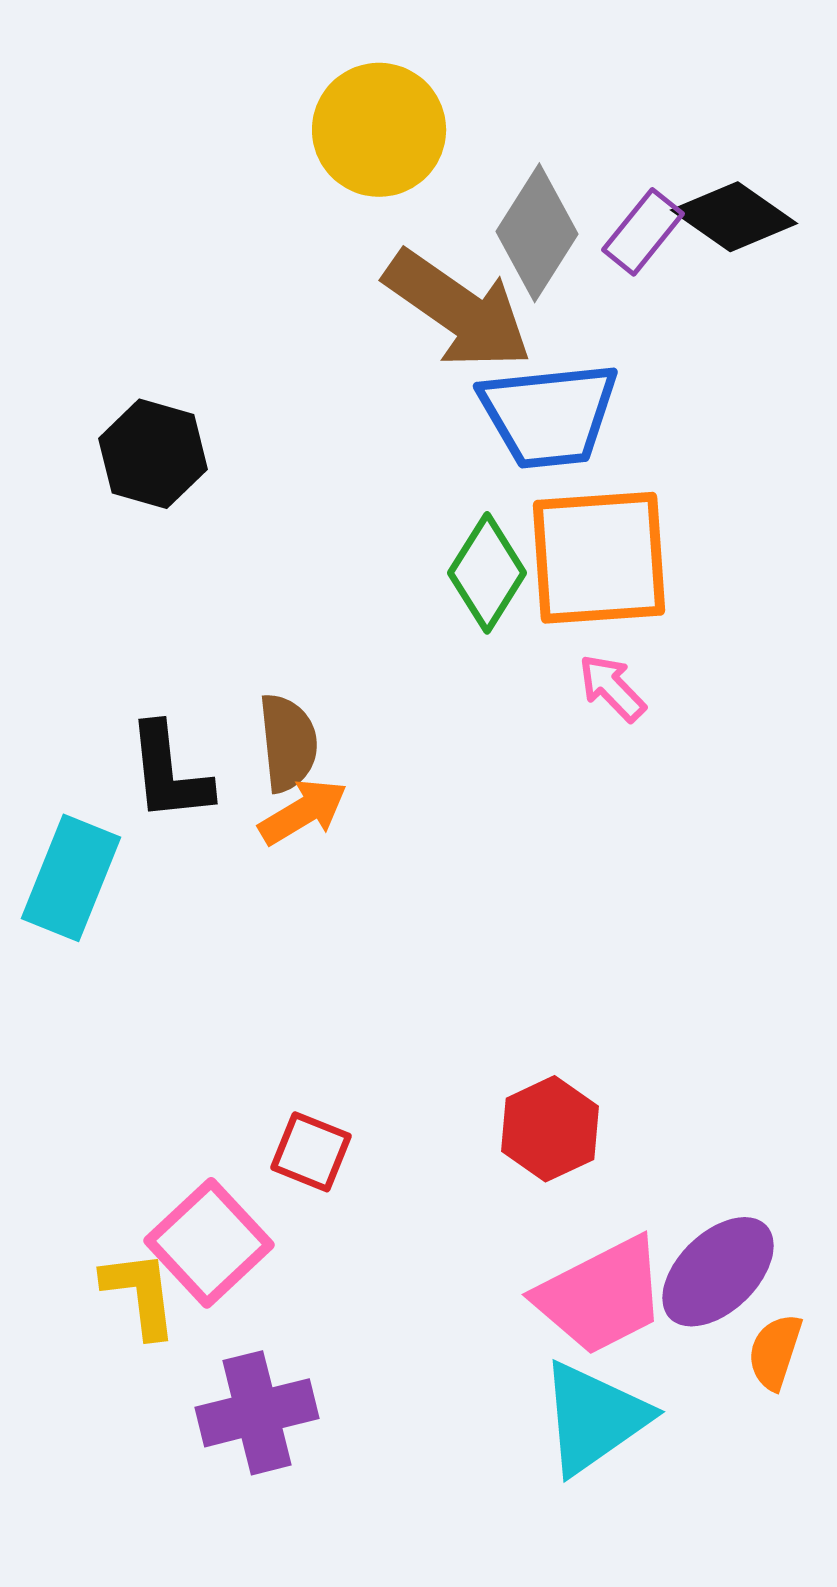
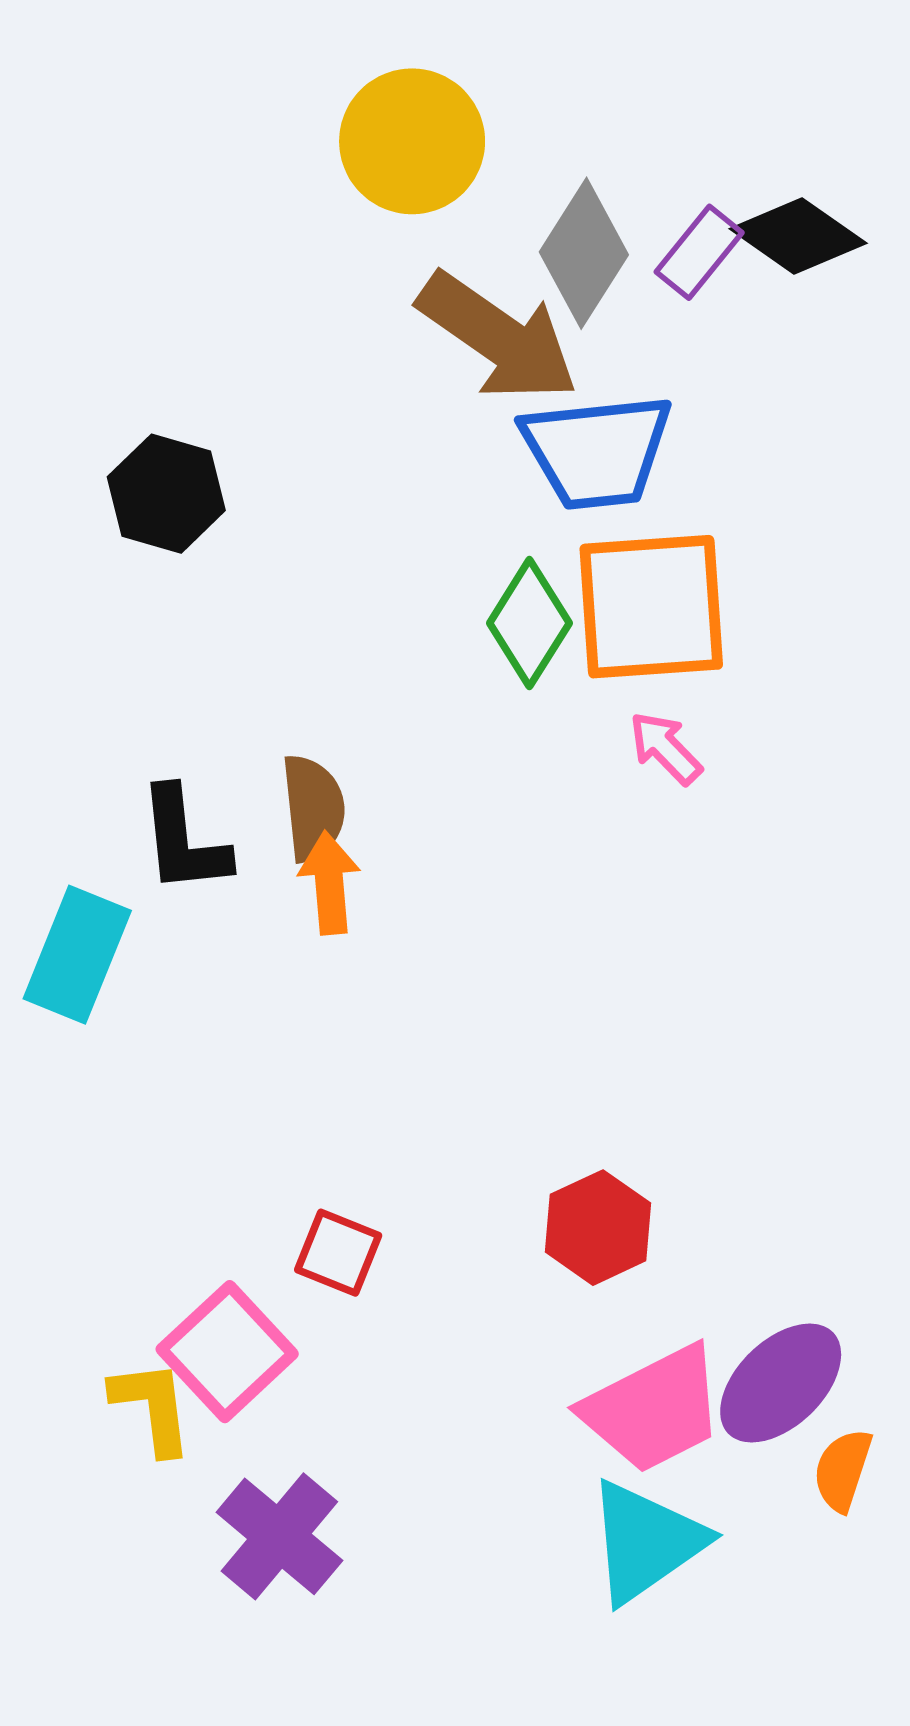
orange arrow: (303, 812) -> (329, 883), turned -64
purple cross: (257, 1413) -> (279, 1536), turned -36

